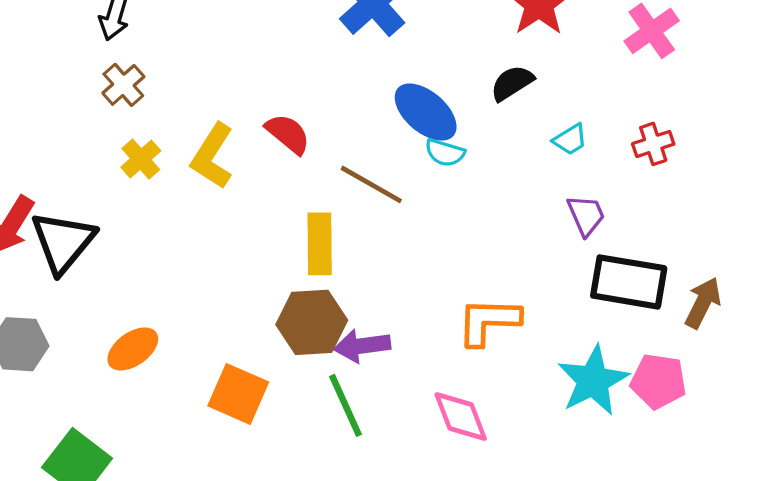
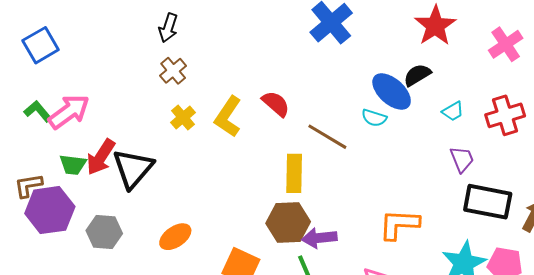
blue ellipse: (426, 112) -> (392, 92), moved
red cross: (653, 144) -> (505, 115), size x1.5

